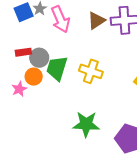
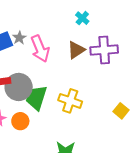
gray circle: (39, 58) -> (19, 87), size x1.4
orange circle: (34, 77) -> (20, 121), moved

